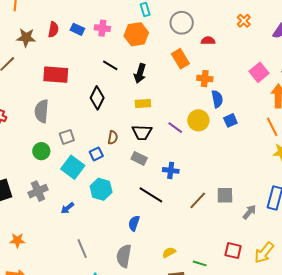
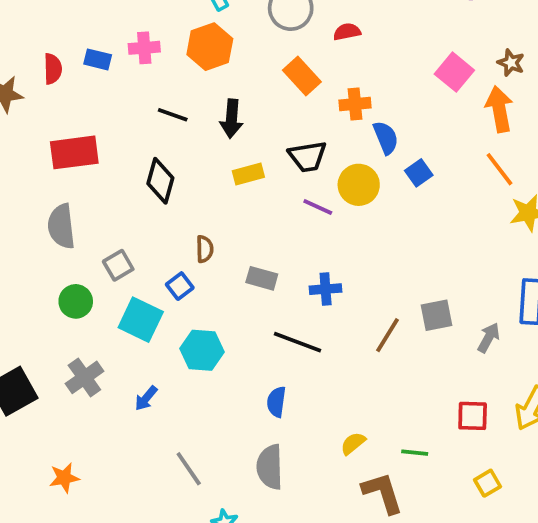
black trapezoid: (142, 132) -> (307, 156), moved

